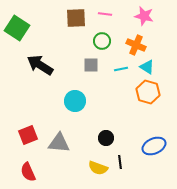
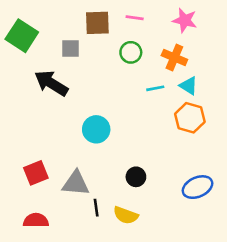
gray square: (91, 65) -> (71, 49), moved
black line: (120, 162) -> (96, 208), moved
red semicircle: (28, 172) -> (36, 220), turned 114

